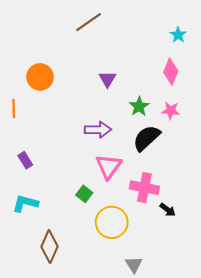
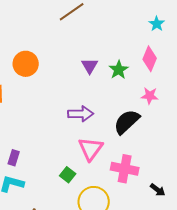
green star: (139, 106) -> (119, 70), moved
purple rectangle: (25, 160) -> (14, 158), moved, turned 49
black arrow: (168, 210) -> (158, 190), moved

